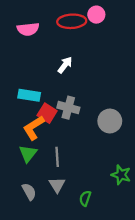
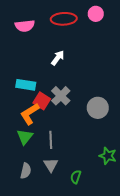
pink circle: (96, 15) -> (96, 14), moved
gray cross: (68, 108) -> (61, 96), turned 30
gray semicircle: (29, 192) -> (26, 171), turned 42

